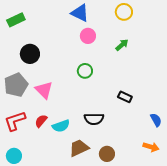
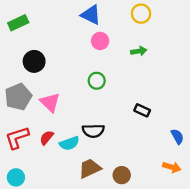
green arrow: (122, 45) -> (139, 51), turned 32
black semicircle: (94, 119) -> (93, 131), moved

